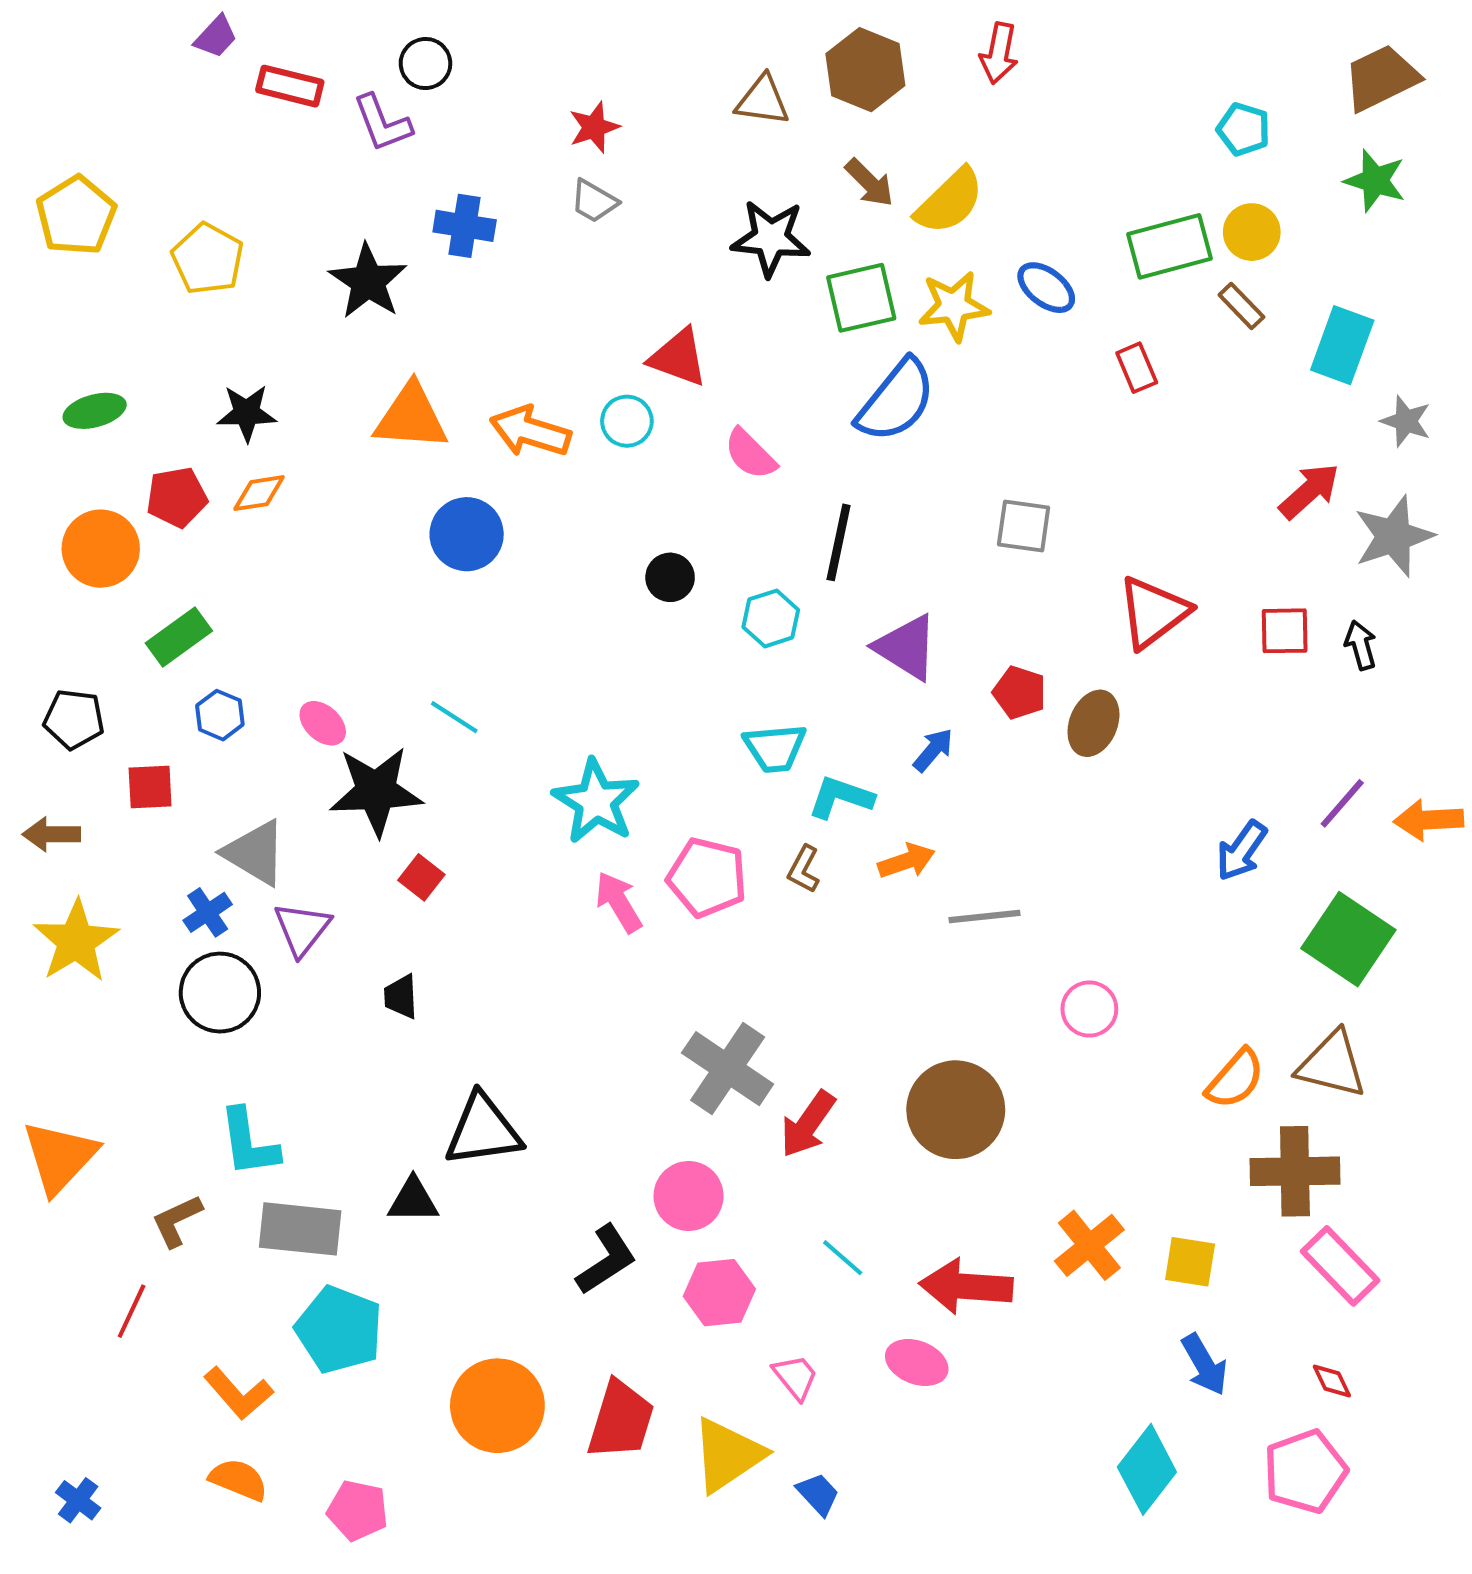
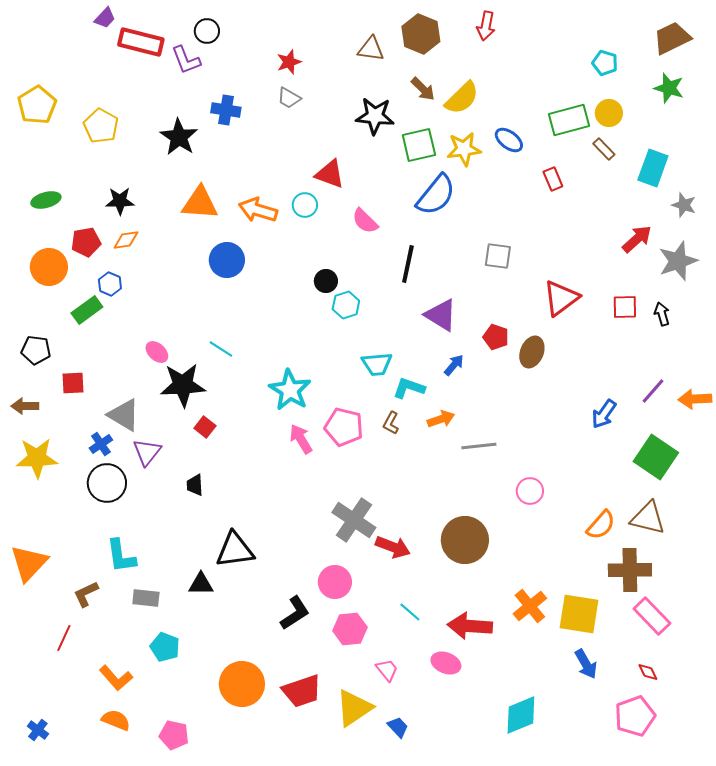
red rectangle: (290, 86) -> (141, 42), size x1.4
cyan hexagon: (771, 618) -> (346, 305), moved
blue hexagon: (220, 715) -> (110, 284), moved
yellow star: (76, 941) -> (37, 458), turned 30
red arrow: (808, 1124) -> (393, 547), turned -104
gray rectangle: (300, 1229) -> (146, 598), size x0.7
yellow square: (1190, 1262) -> (579, 614), size x1.6
cyan pentagon: (339, 1330) -> (165, 647), size x0.7
red trapezoid: (621, 1420) -> (302, 691), turned 54
cyan diamond: (1147, 1469) -> (521, 715), moved, turned 30

